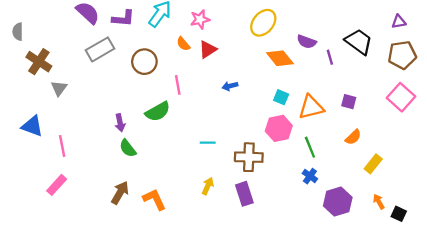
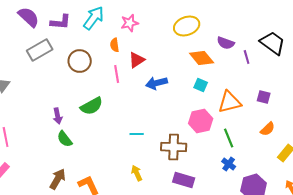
yellow ellipse: (263, 23) -> (187, 26), turned 30
orange semicircle: (183, 44) -> (115, 45), turned 32
red triangle: (208, 49) -> (137, 60), moved
pink line: (178, 85) -> (117, 74), moved
blue arrow: (230, 86) -> (157, 83), size x1.5
cyan square: (281, 97) -> (201, 85), moved
yellow arrow: (208, 186) -> (137, 173), turned -49
purple rectangle: (244, 194) -> (184, 180), moved, turned -55

